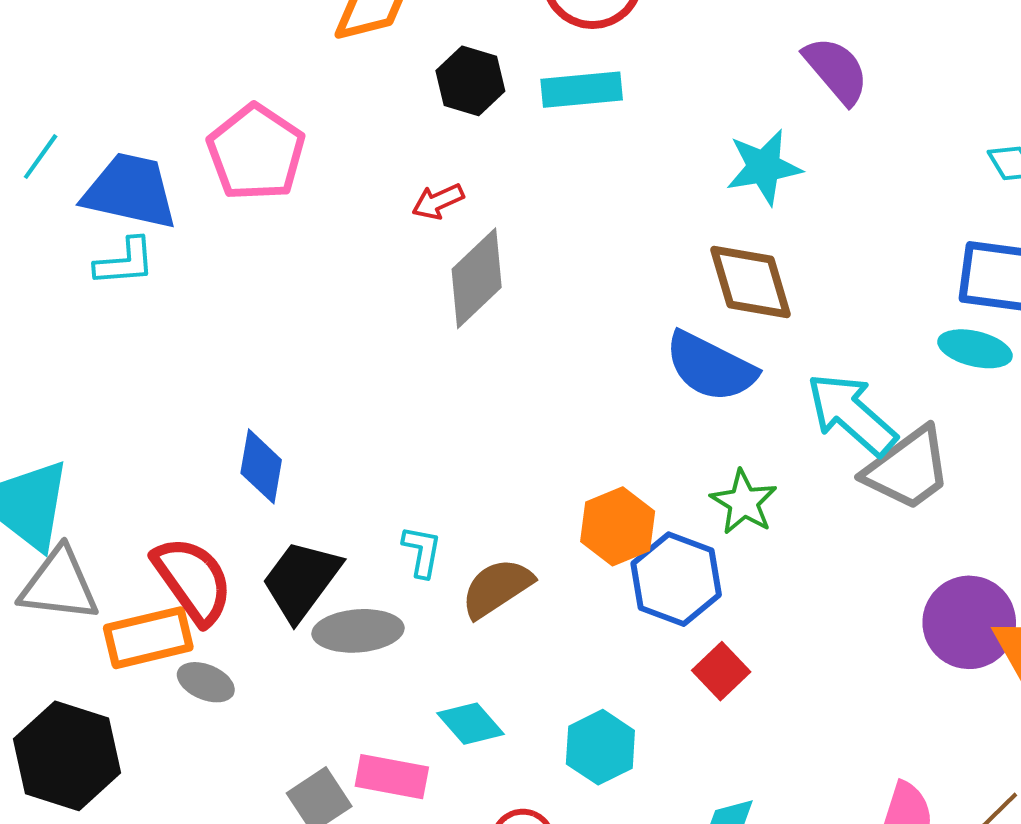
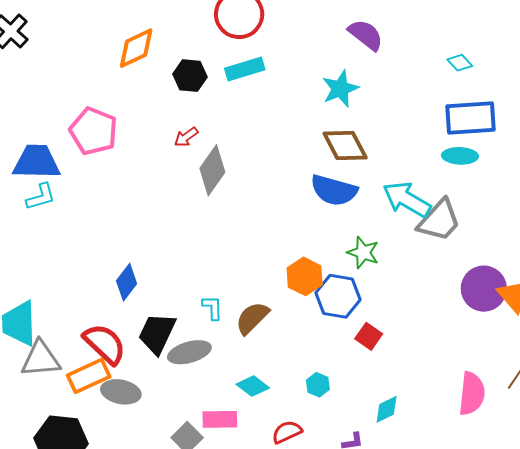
blue diamond: (261, 466) -> (127, 282), turned 39
gray ellipse: (206, 682) -> (121, 392), size x1.4
cyan hexagon: (600, 747) -> (318, 385), size x0.7

